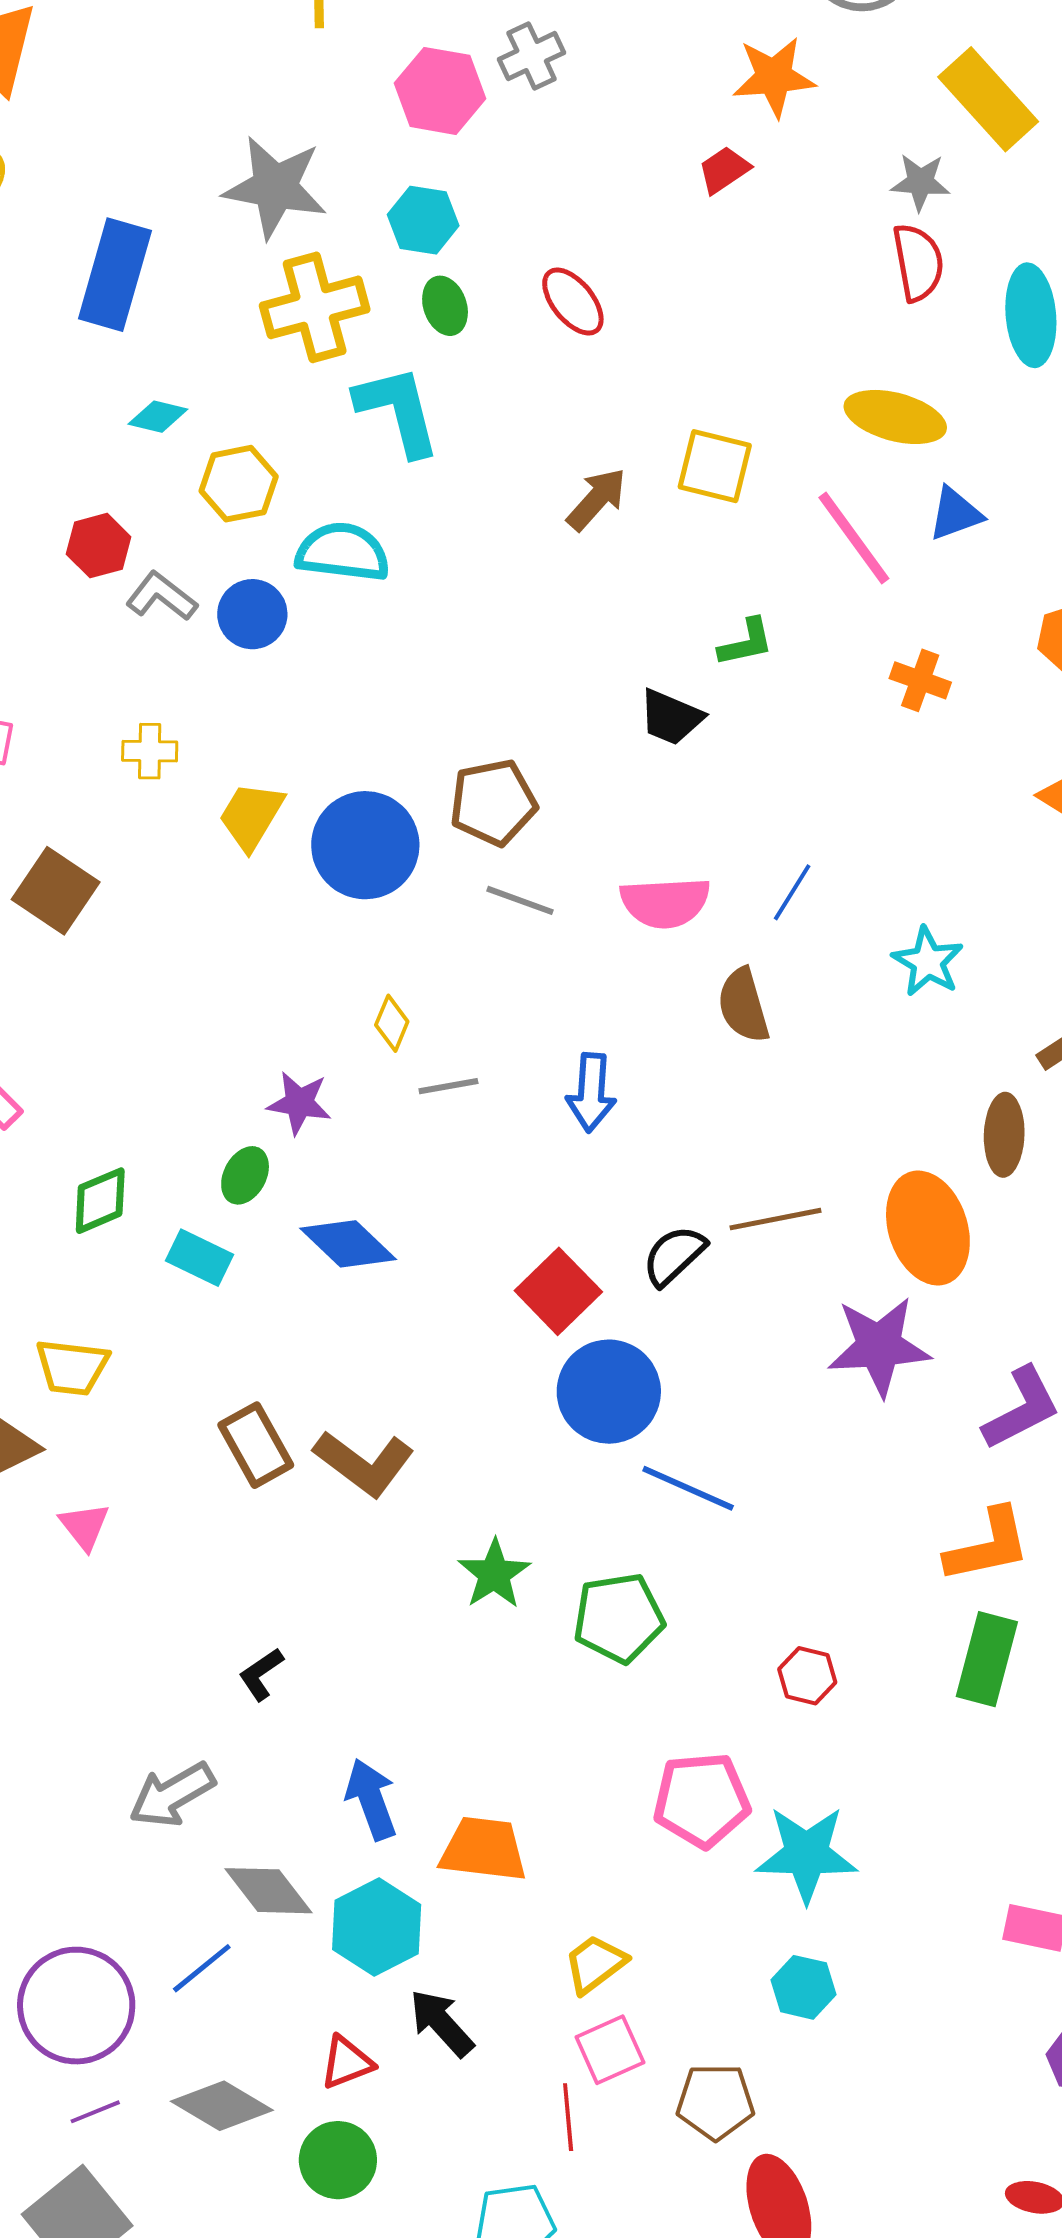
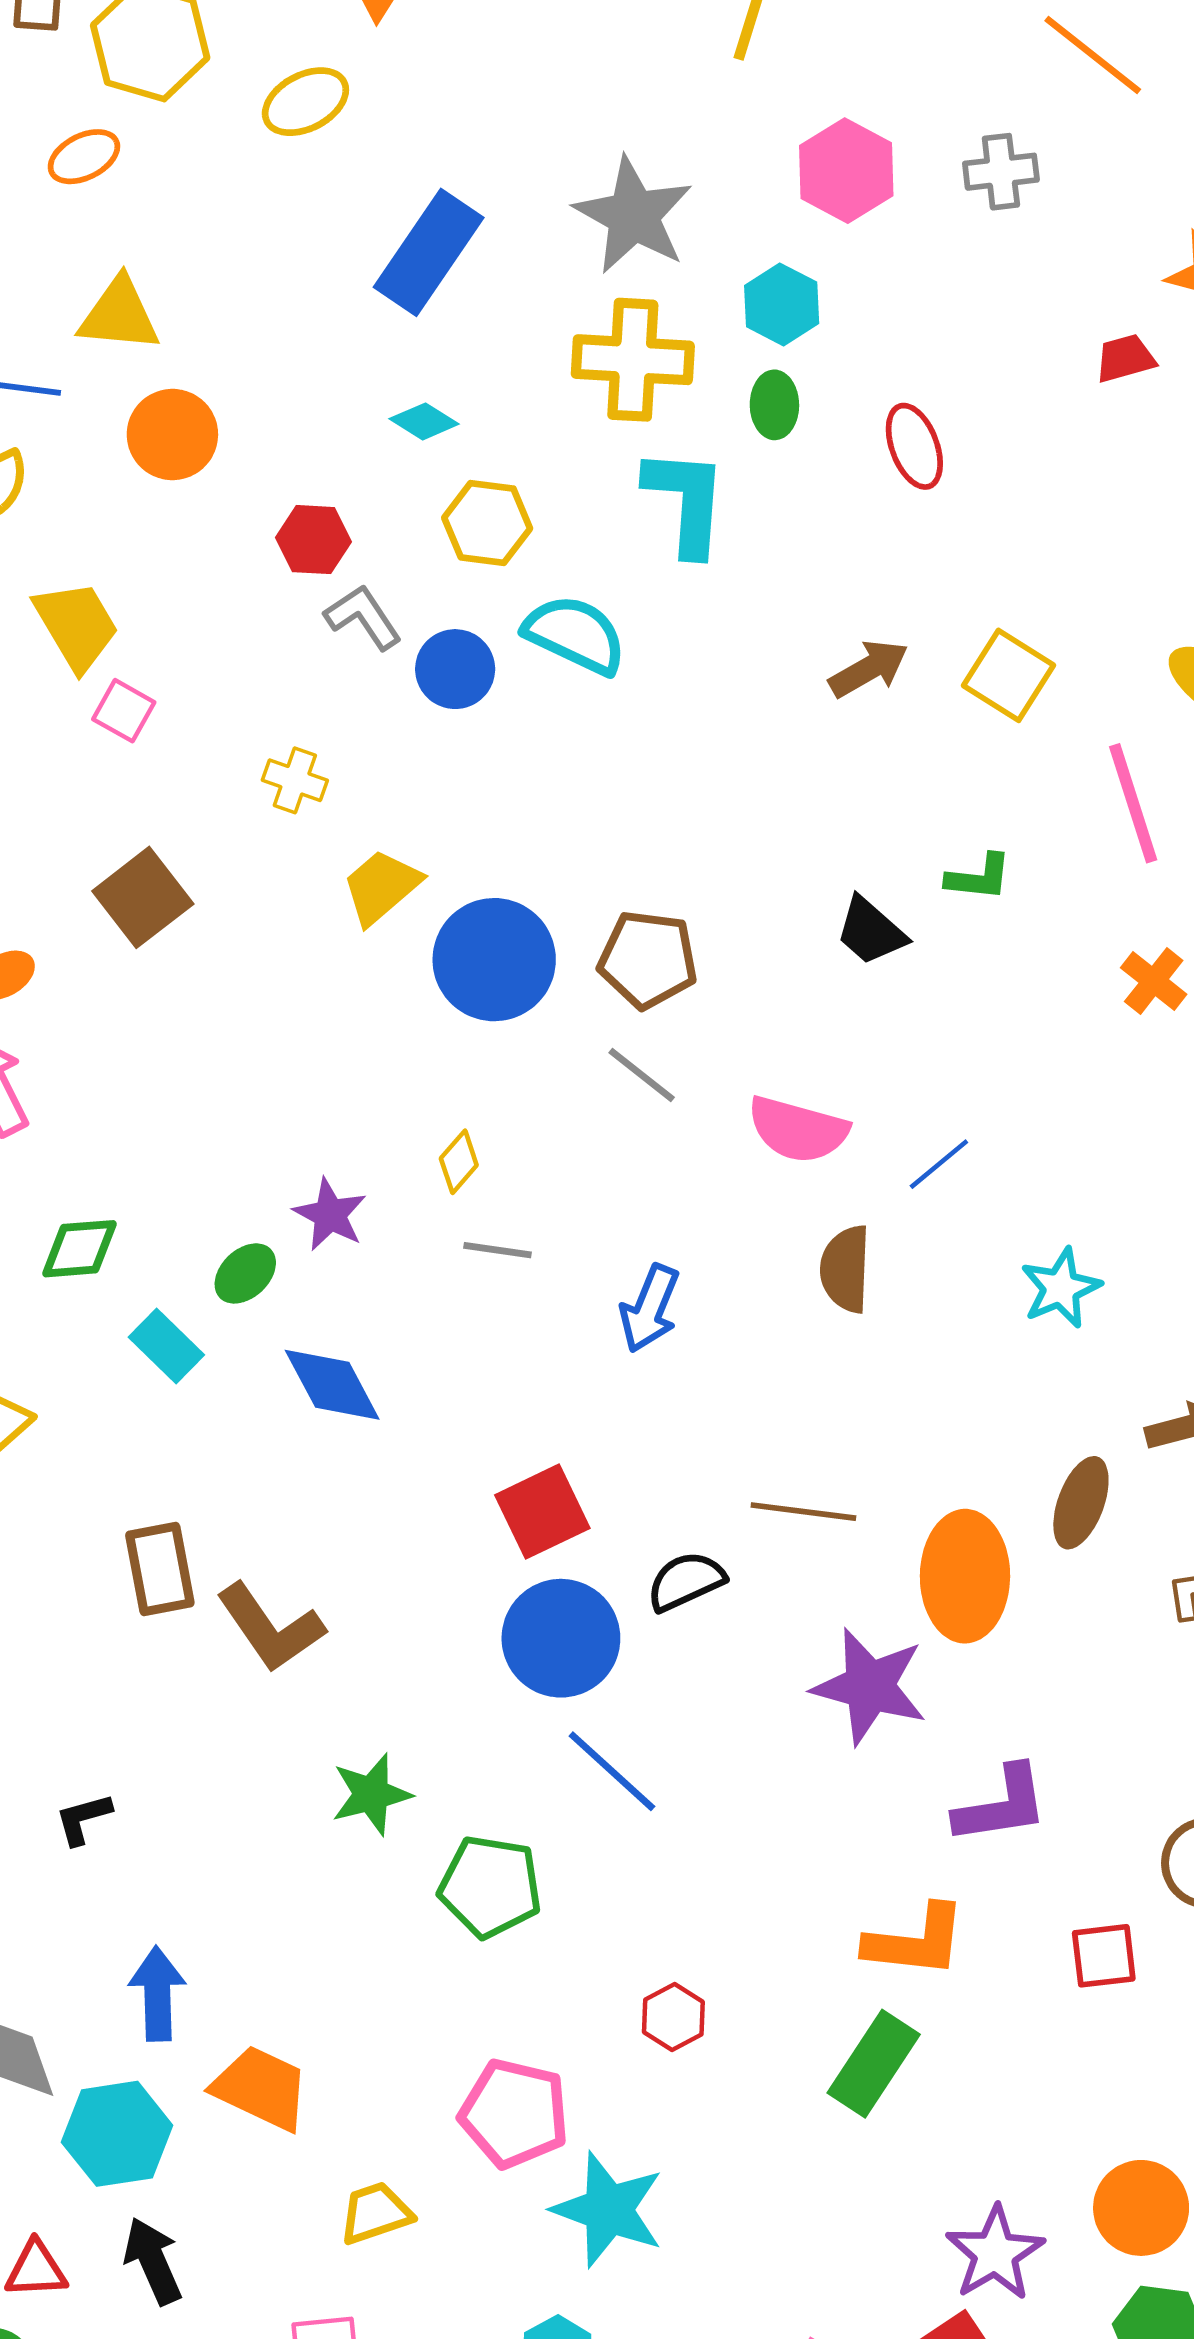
gray cross: (532, 56) -> (1001, 172), moved
black semicircle: (674, 1256) -> (686, 1581), moved
yellow trapezoid: (595, 1964) -> (376, 2213), moved

